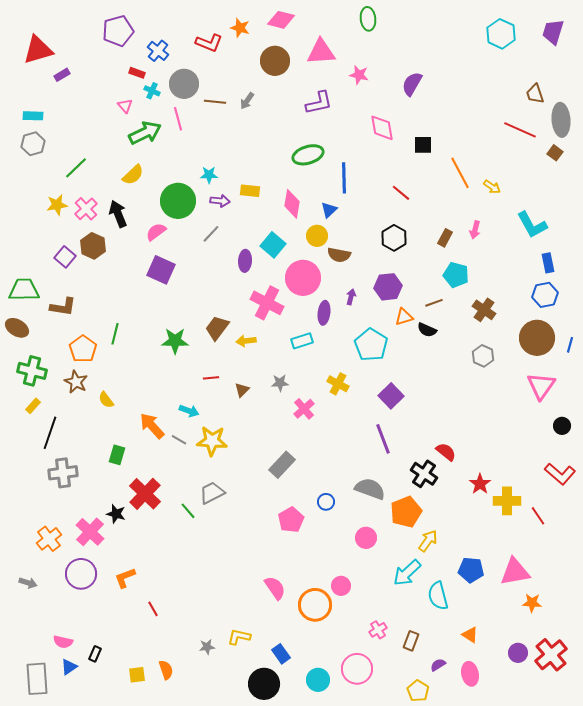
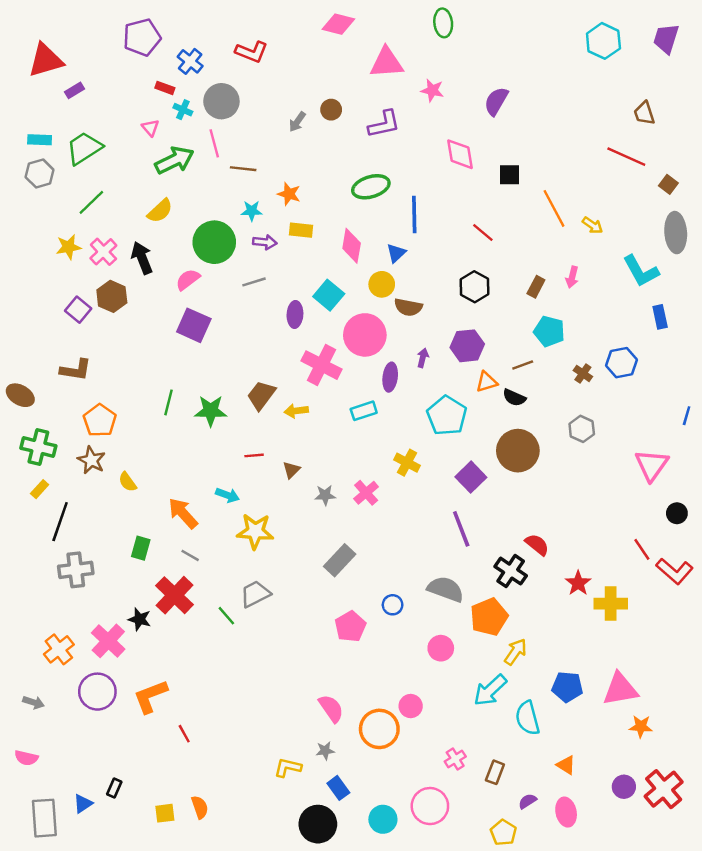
orange star: (240, 28) -> (289, 194), moved
brown circle: (275, 61) -> (331, 110), moved, size x0.6
brown line: (215, 102) -> (243, 169), moved
gray ellipse: (561, 120) -> (676, 233), moved
gray line: (211, 234) -> (254, 282), turned 30
green trapezoid: (24, 290) -> (84, 148), moved, turned -32
blue hexagon: (545, 295) -> (621, 363), moved
brown cross: (484, 310) -> (583, 373), size x0.7
green line: (115, 334) -> (168, 402), moved
brown circle: (537, 338) -> (518, 451), moved
gray star: (280, 383) -> (325, 495), moved
gray line: (179, 440) -> (190, 555), moved
red line: (538, 516) -> (642, 549), moved
orange L-shape: (125, 578) -> (150, 696), size x1.4
pink semicircle: (63, 642) -> (26, 758), moved
gray star: (207, 647) -> (325, 751), moved

